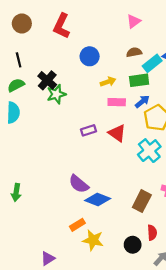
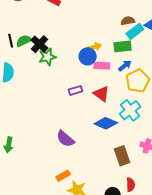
brown semicircle: (134, 52) -> (128, 21), moved
blue circle: (90, 56) -> (88, 56), moved
black line: (19, 60) -> (11, 41), moved
green semicircle: (16, 85) -> (24, 41), moved
blue diamond: (98, 200) -> (106, 123), moved
brown rectangle: (142, 201) -> (122, 156), turned -48

